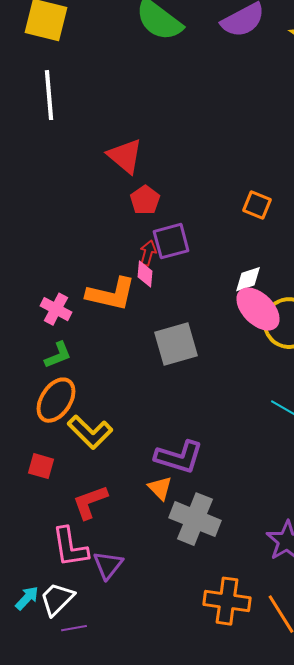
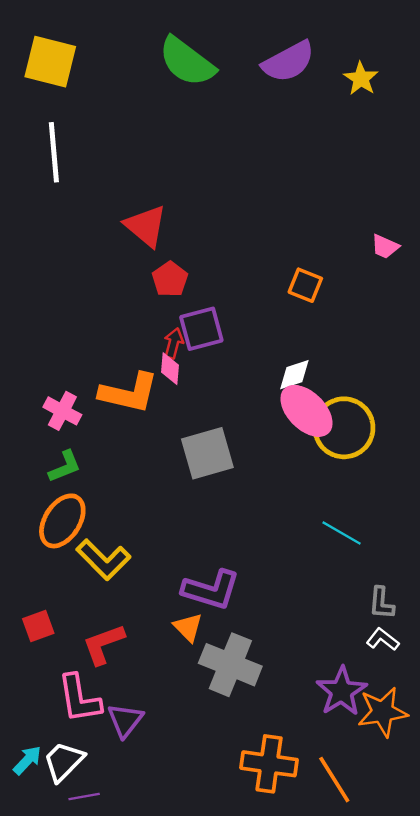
red square: (41, 466) -> (38, 626), moved, turned -36

